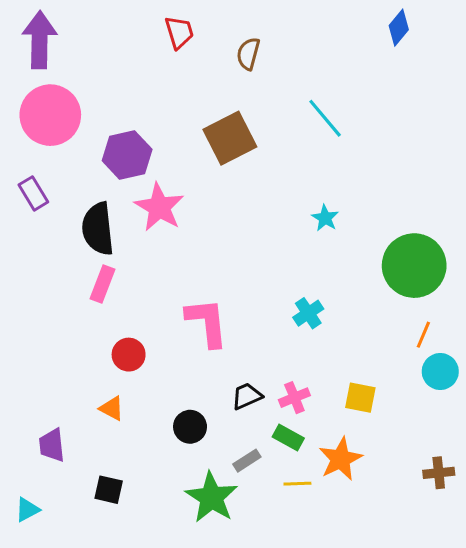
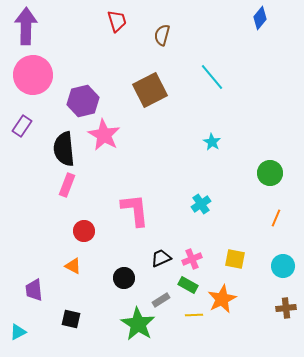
purple rectangle: (33, 193) -> (22, 126), turned 65
green circle: (414, 266) -> (270, 173), size x0.6
cyan circle: (440, 371) -> (283, 266), moved

